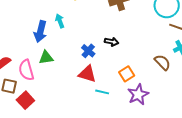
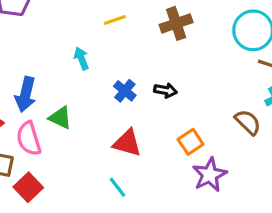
blue arrow: (40, 32) -> (26, 94), moved
blue cross: (88, 51) -> (125, 91), moved
green triangle: (46, 57) -> (60, 118), turned 35
cyan line: (102, 92) -> (117, 187), moved, turned 40

